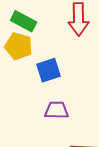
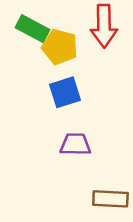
yellow pentagon: (19, 46) -> (60, 47), moved

